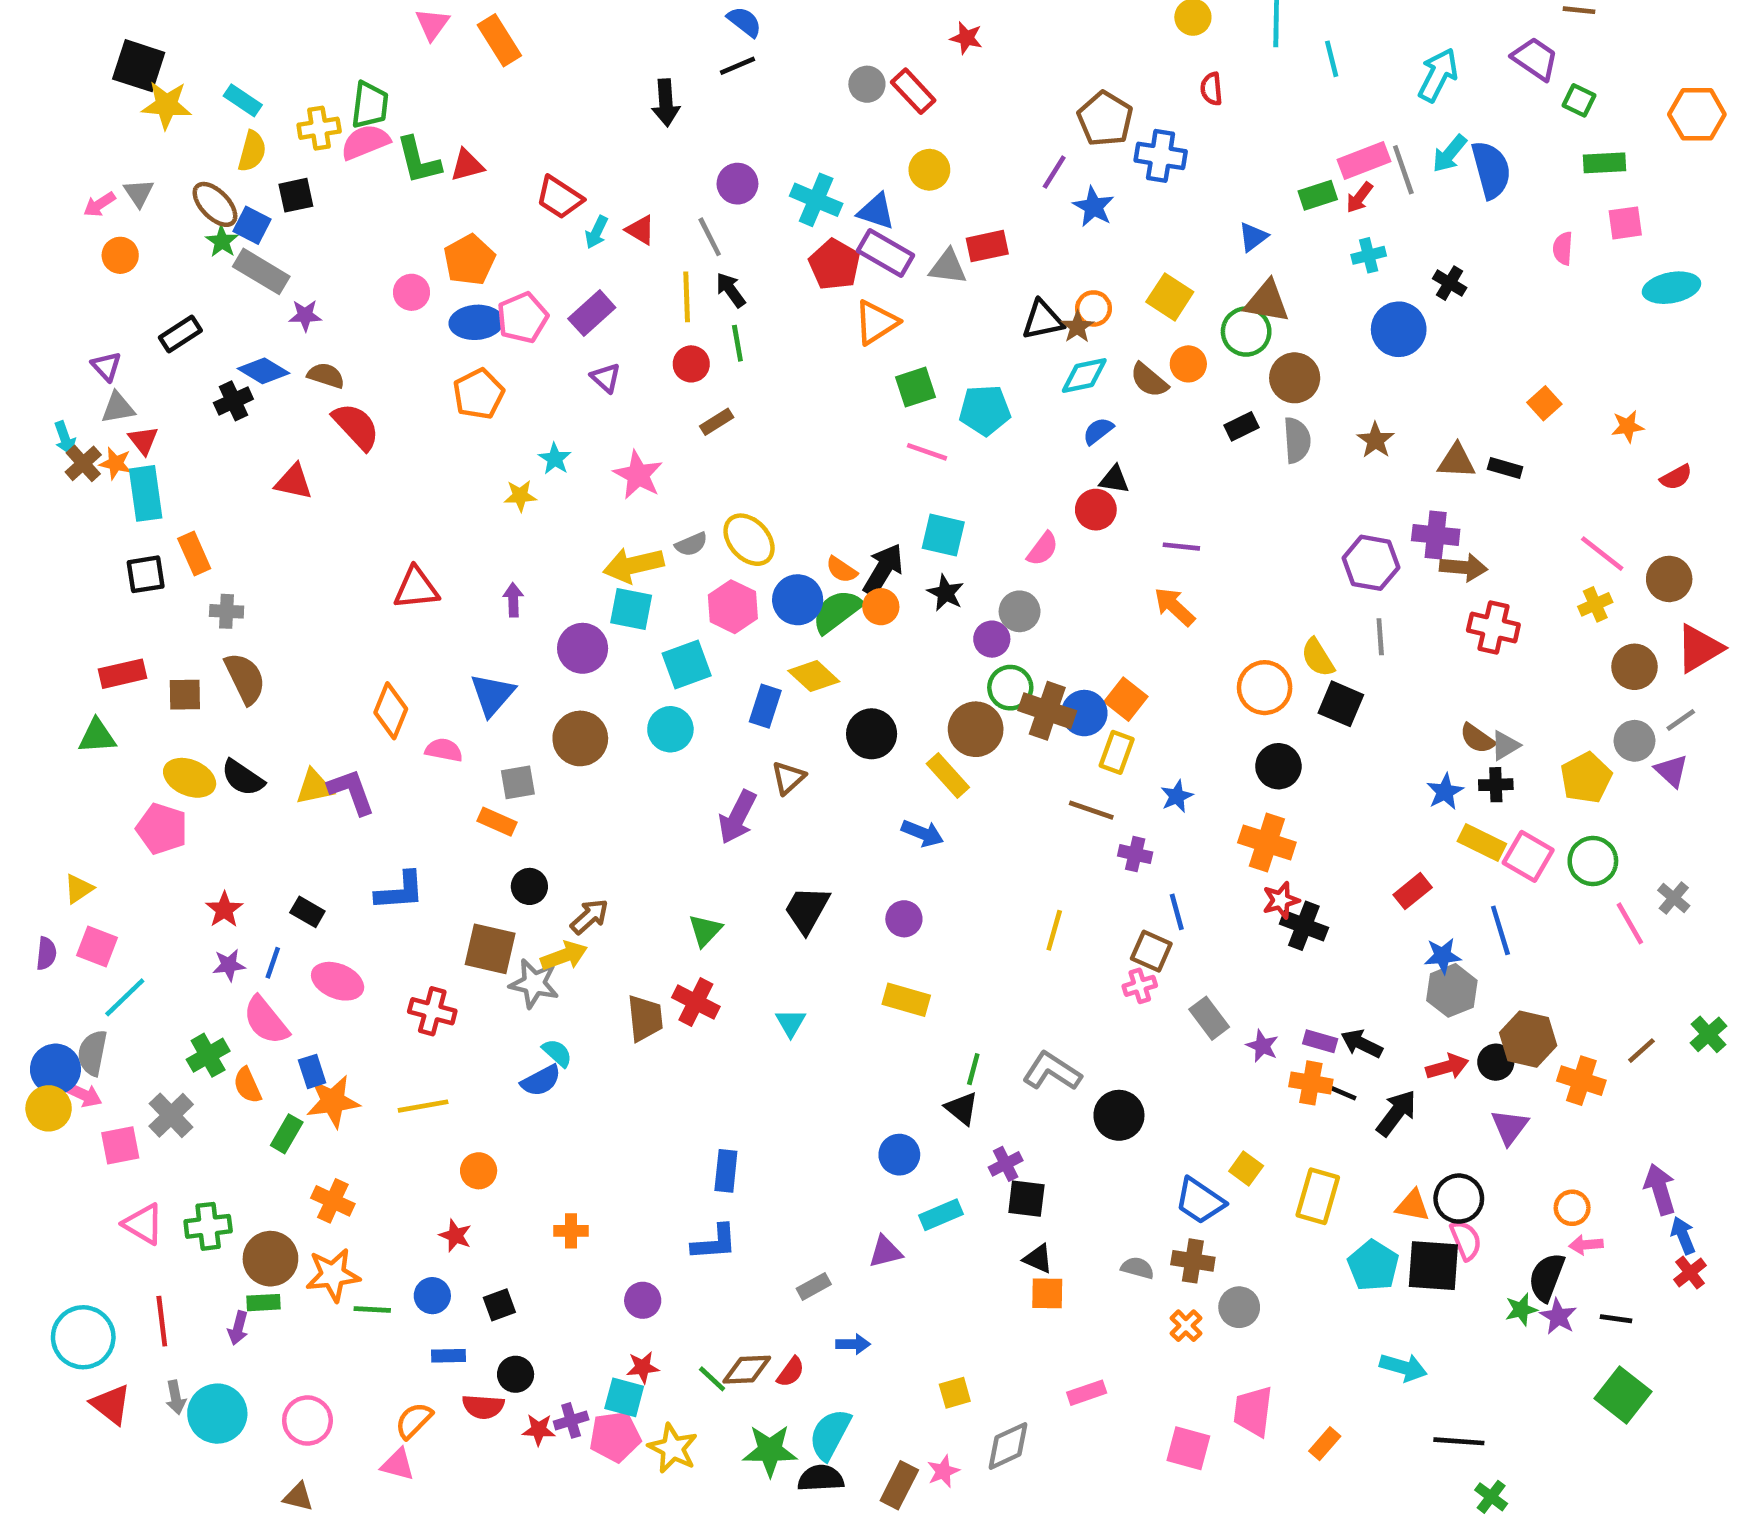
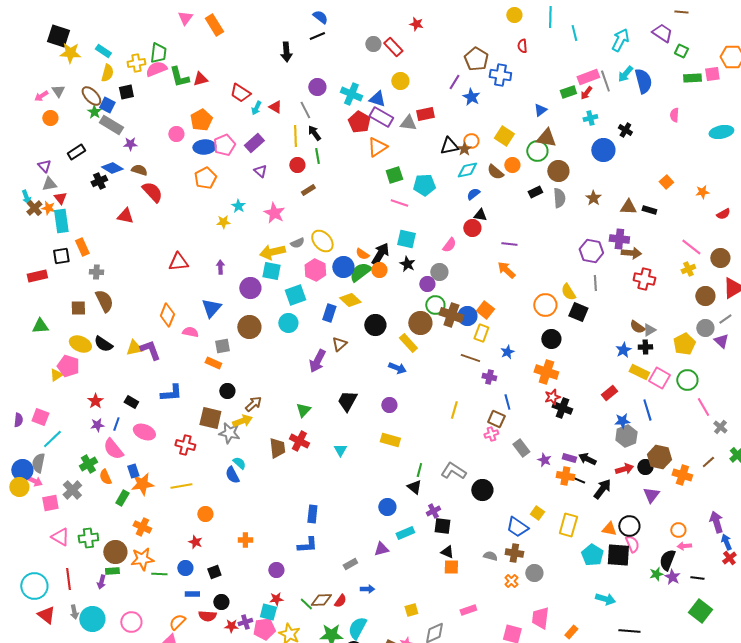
pink square: (1625, 223) -> (712, 74), moved
red rectangle: (123, 674) -> (37, 276), moved
yellow triangle: (79, 889) -> (56, 375), moved
gray cross: (1674, 898) -> (720, 427), moved
blue semicircle: (541, 1081) -> (232, 475), turned 90

